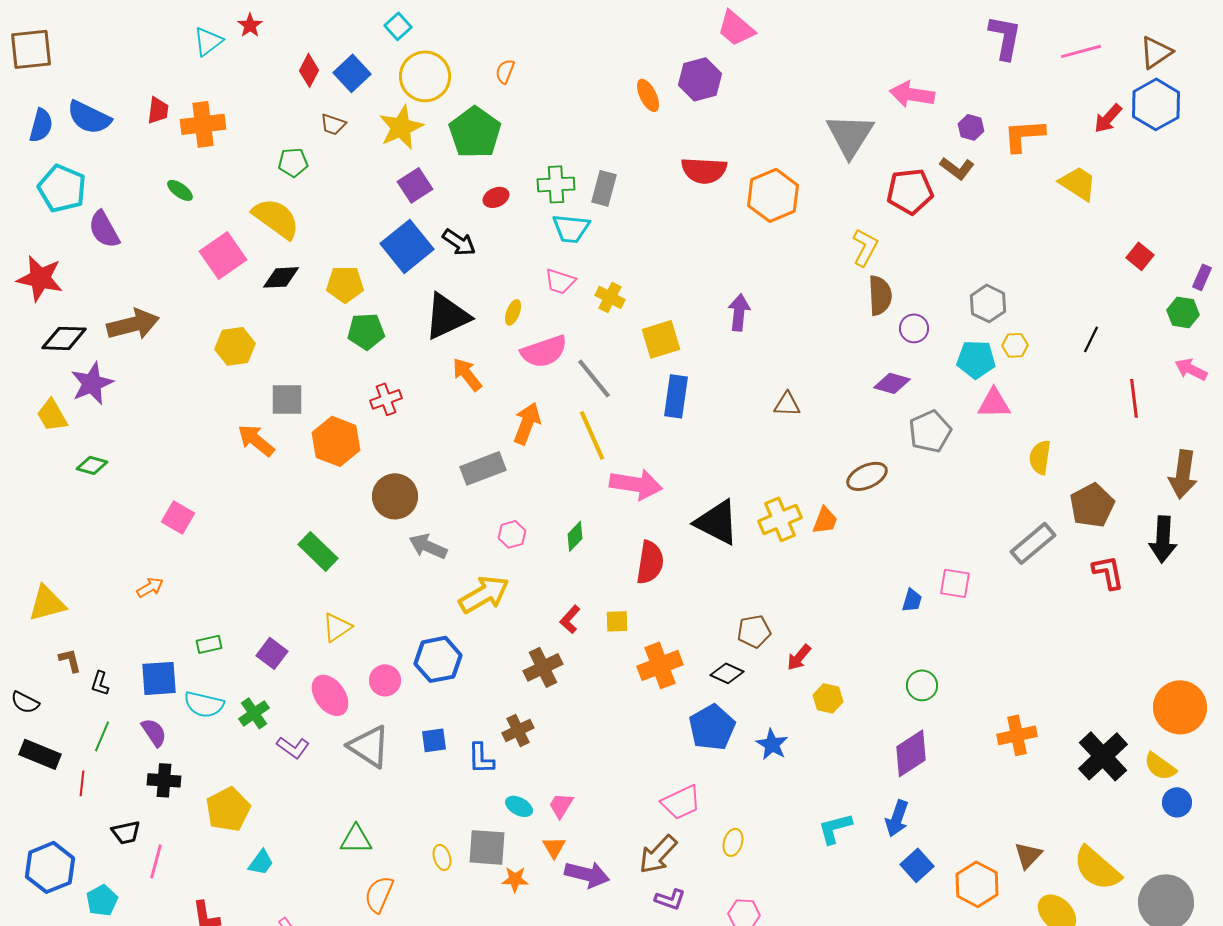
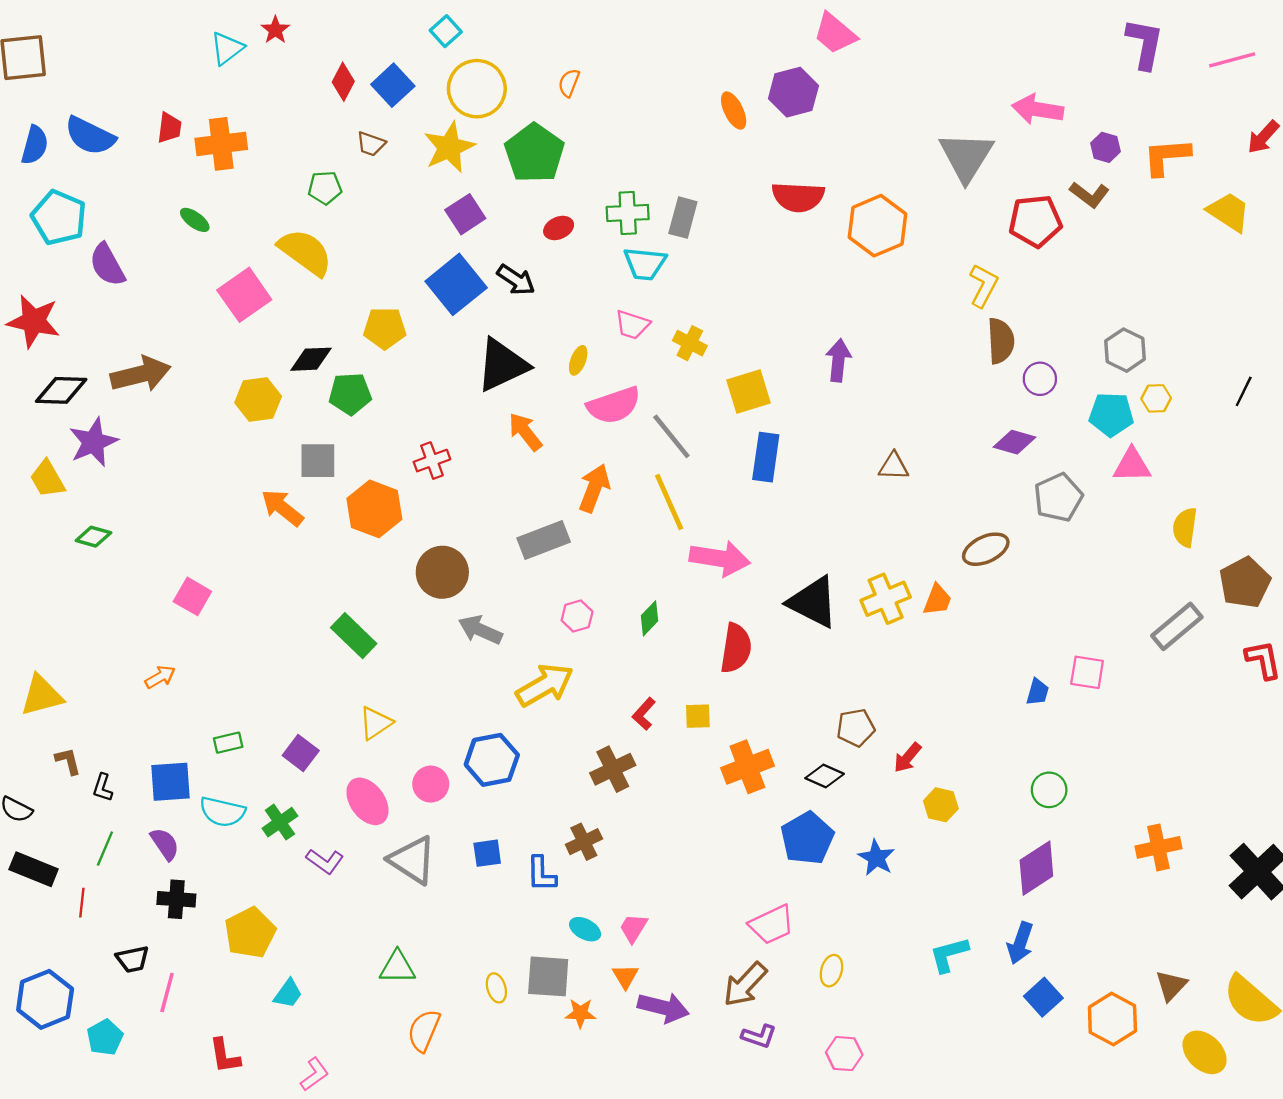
black diamond: (281, 277) -> (311, 359), moved
green pentagon: (366, 331) -> (350, 394), moved

